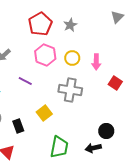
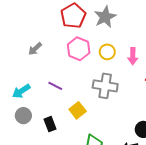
gray star: (70, 25) -> (105, 17), size x1.5
purple line: (25, 81) -> (55, 86), moved

